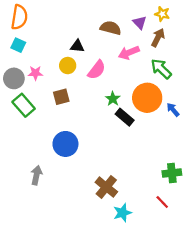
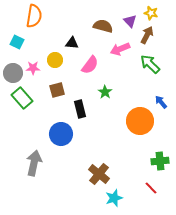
orange semicircle: (19, 17) -> (34, 16), moved
yellow circle: (68, 66) -> (55, 60), moved
orange circle: (147, 98) -> (140, 121), moved
black rectangle: (125, 117) -> (80, 109), moved, turned 36
gray arrow: (36, 175) -> (34, 163), size x1.4

